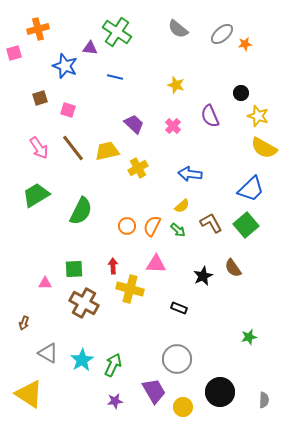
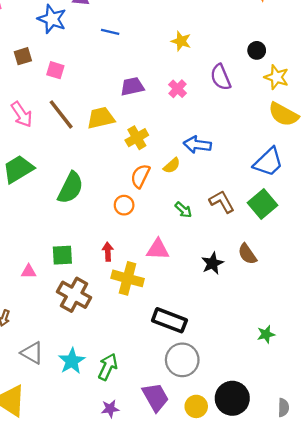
purple trapezoid: (134, 124) -> (132, 86), turned -55
yellow semicircle: (182, 206) -> (172, 166), moved
orange semicircle: (152, 226) -> (140, 176), moved
black rectangle: (179, 308) -> (169, 320), moved, size x1.8
yellow circle: (183, 407) -> (196, 406), moved

